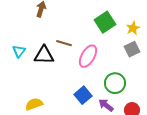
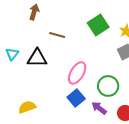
brown line: (64, 43) -> (57, 35), moved
pink ellipse: (88, 56) -> (77, 73), moved

